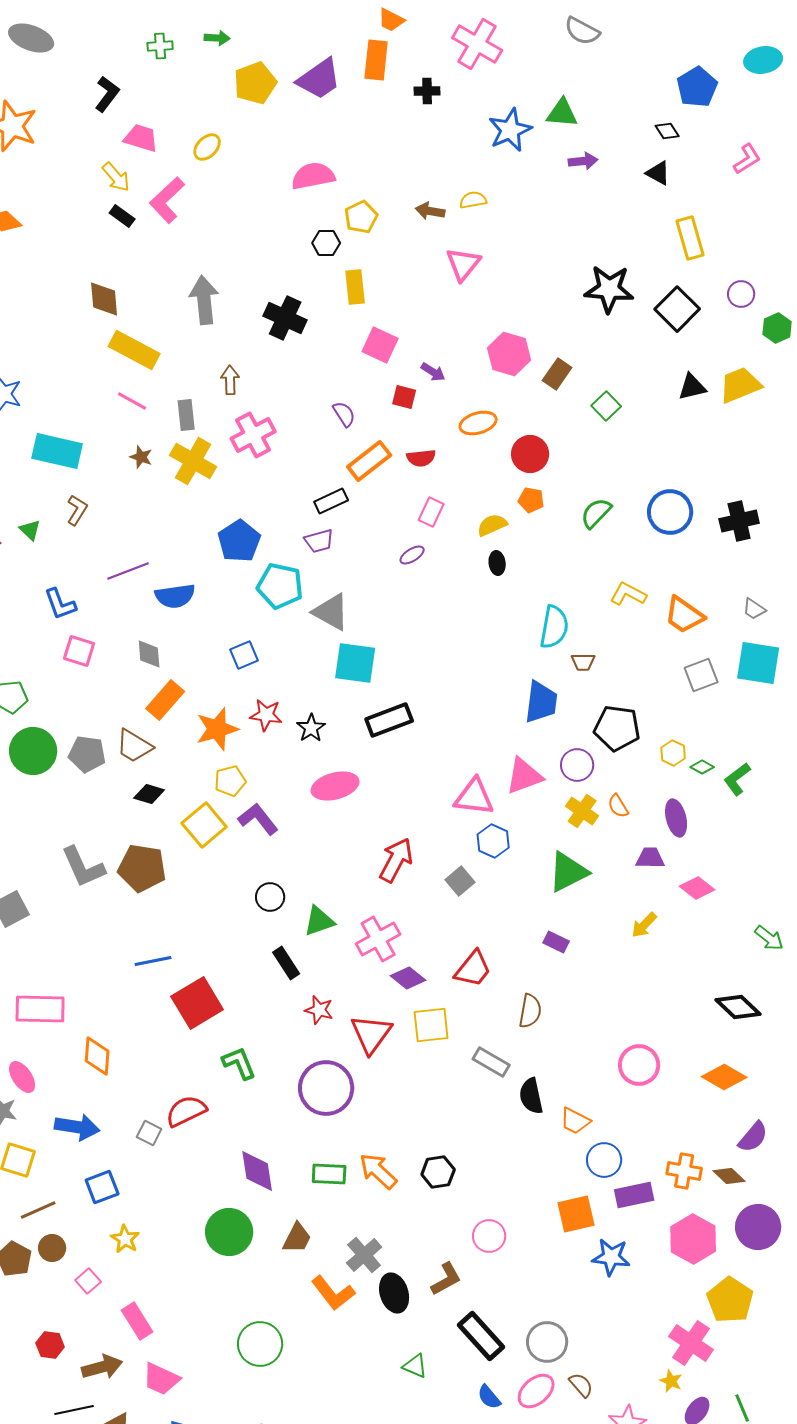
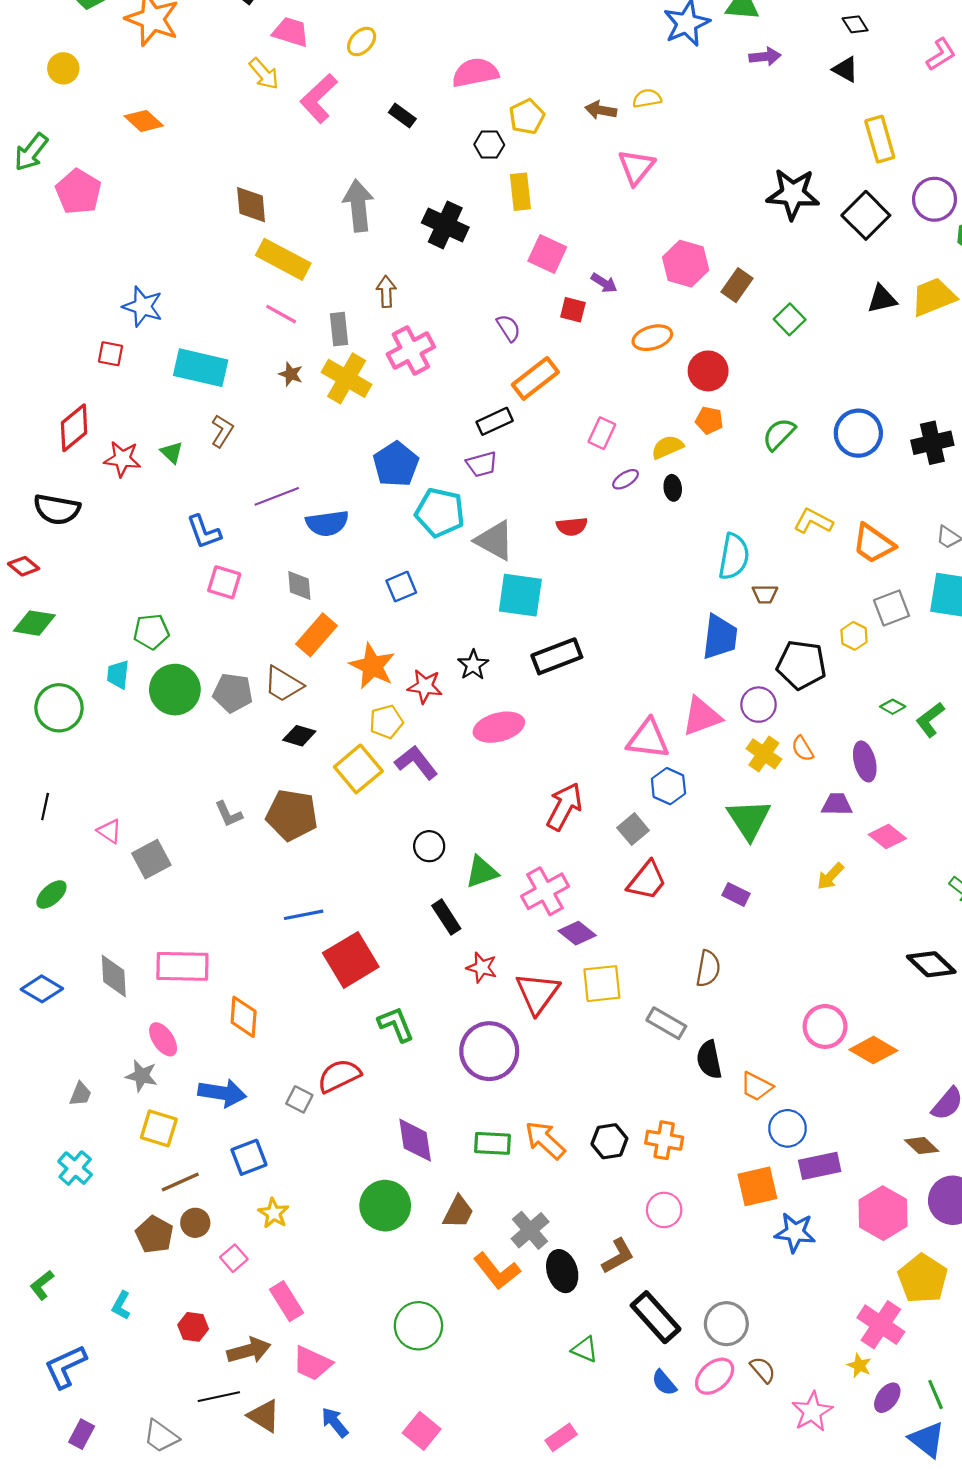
black rectangle: (122, 216) -> (402, 116), moved
purple circle: (741, 294) -> (934, 199), size x1.5
red semicircle: (421, 458) -> (572, 526), moved
purple ellipse: (412, 555) -> (625, 479), moved
red star: (266, 715) -> (425, 686), moved
orange star: (217, 729) -> (372, 666), turned -30
yellow hexagon: (673, 753) -> (854, 636), moved
gray L-shape: (83, 867) -> (229, 814), size x0.6
green triangle: (568, 872) -> (749, 819), turned -36
red trapezoid: (473, 969) -> (647, 881), moved
orange diamond: (724, 1077) -> (873, 1050), moved
orange cross: (684, 1171) -> (664, 1140), moved

